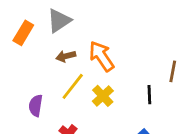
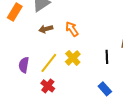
orange arrow: (101, 56) -> (72, 29), size x0.7
yellow line: (73, 86) -> (49, 63), moved

